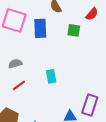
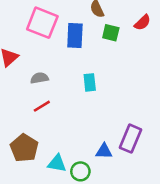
green square: (74, 30) -> (111, 33), moved
cyan rectangle: (51, 76) -> (90, 82), moved

